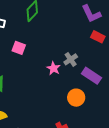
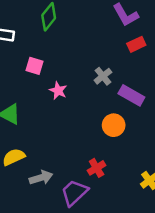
red rectangle: (98, 37) -> (136, 44), turned -48
pink star: (54, 68) -> (58, 91), moved

